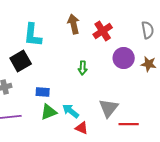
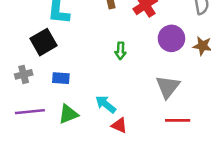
blue rectangle: (43, 92) -> (61, 78), moved
gray triangle: (109, 108) -> (168, 87), moved
green triangle: (49, 112) -> (68, 114), moved

